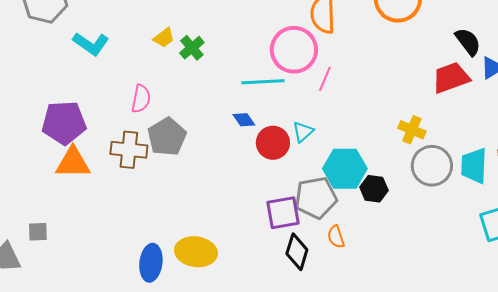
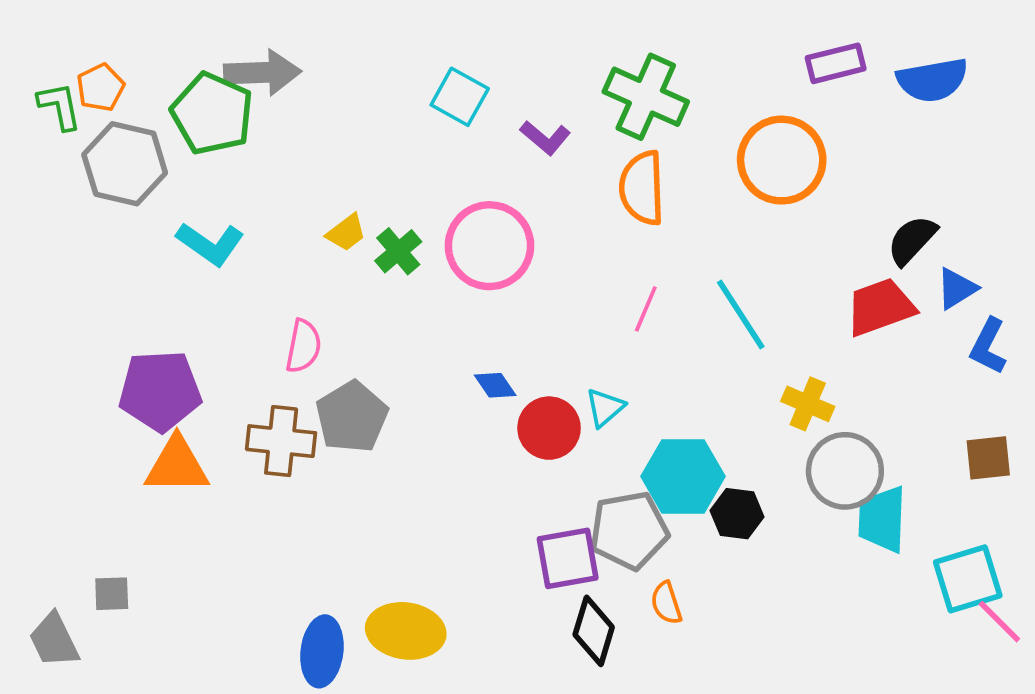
black semicircle: (468, 42) -> (912, 240), turned -100
pink circle: (294, 50) -> (489, 246), moved
cyan line: (263, 82) -> (741, 315), moved, turned 60
cyan trapezoid: (474, 166) -> (882, 519), moved

